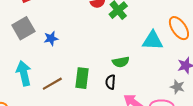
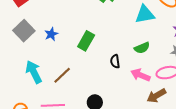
green semicircle: (121, 62) -> (142, 48), moved
green rectangle: (82, 78) -> (86, 41), moved, turned 36

